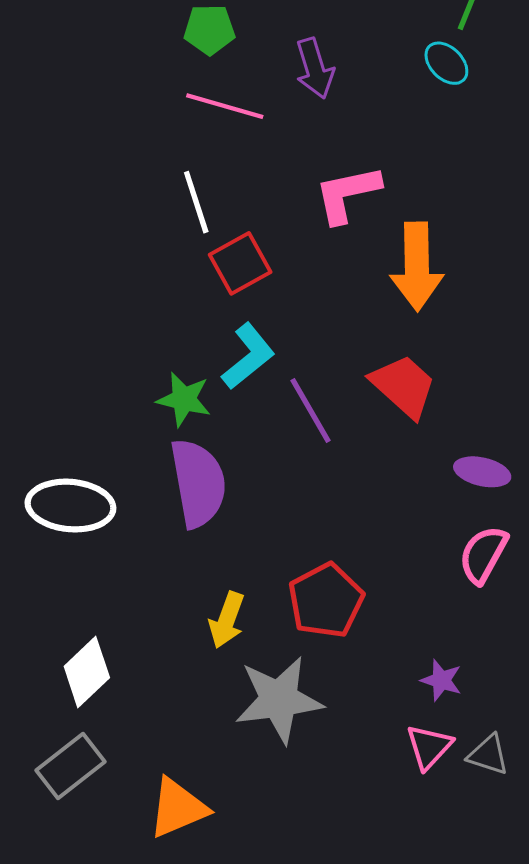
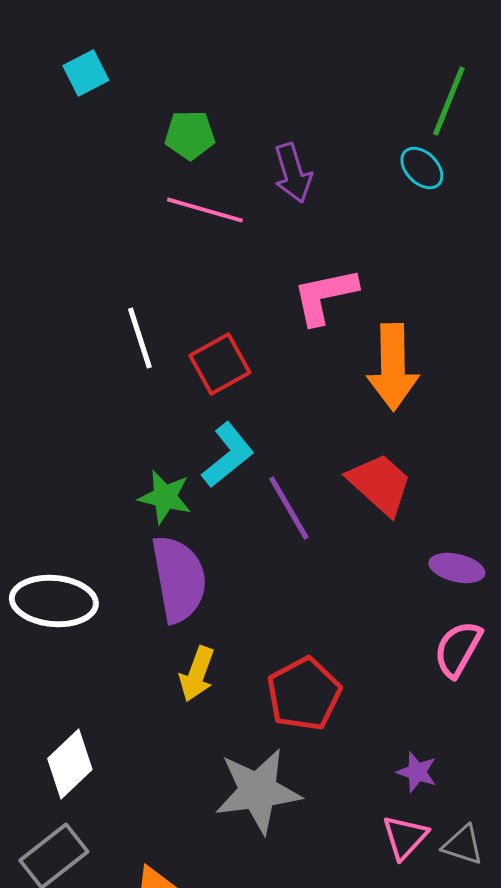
white line: (196, 202) -> (140, 338), moved
yellow arrow: (227, 620) -> (197, 674), moved

